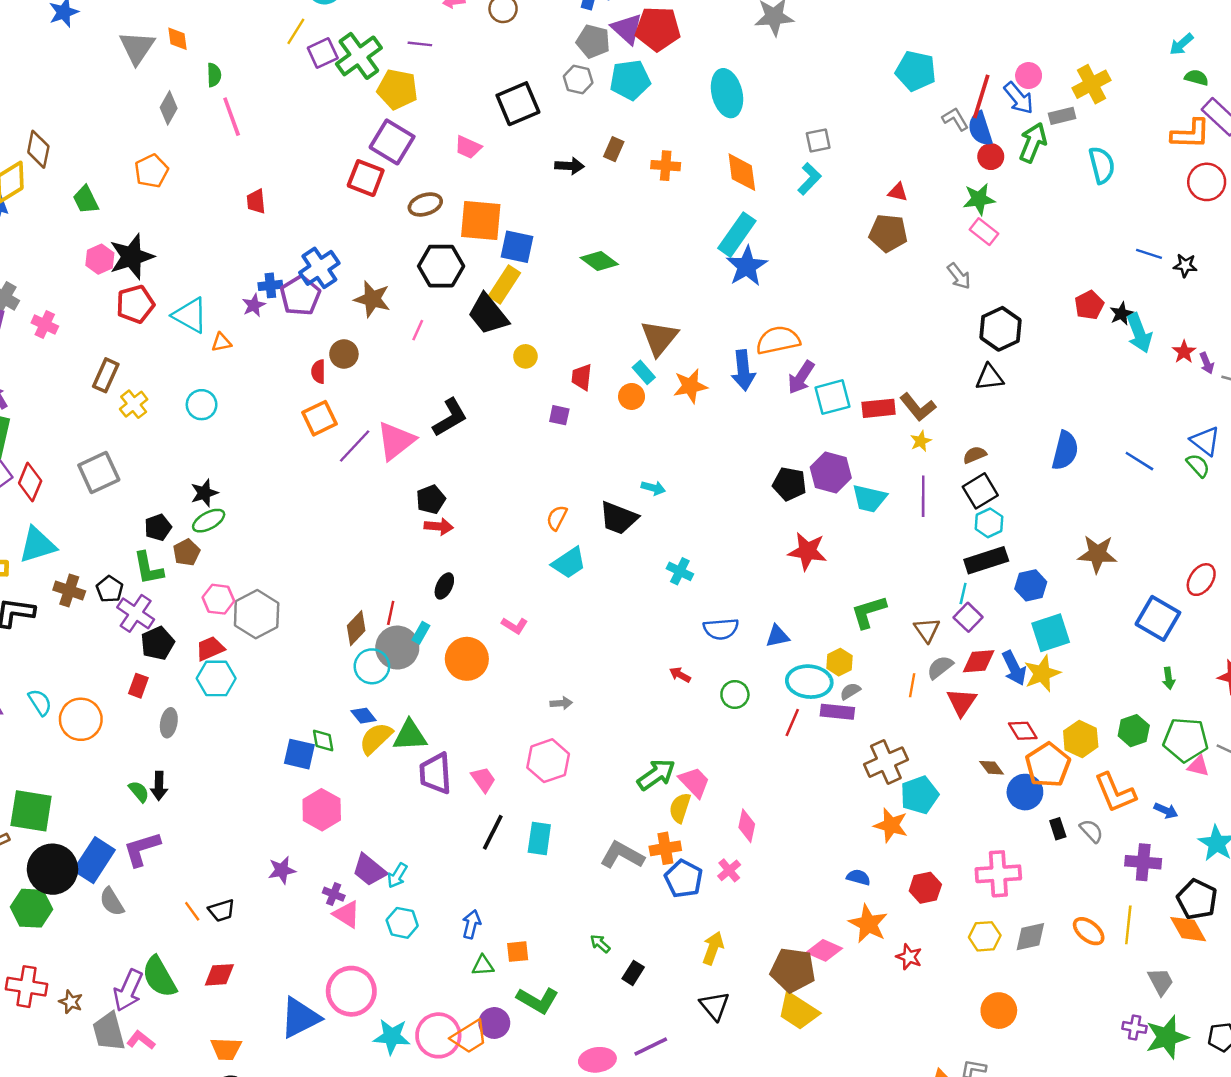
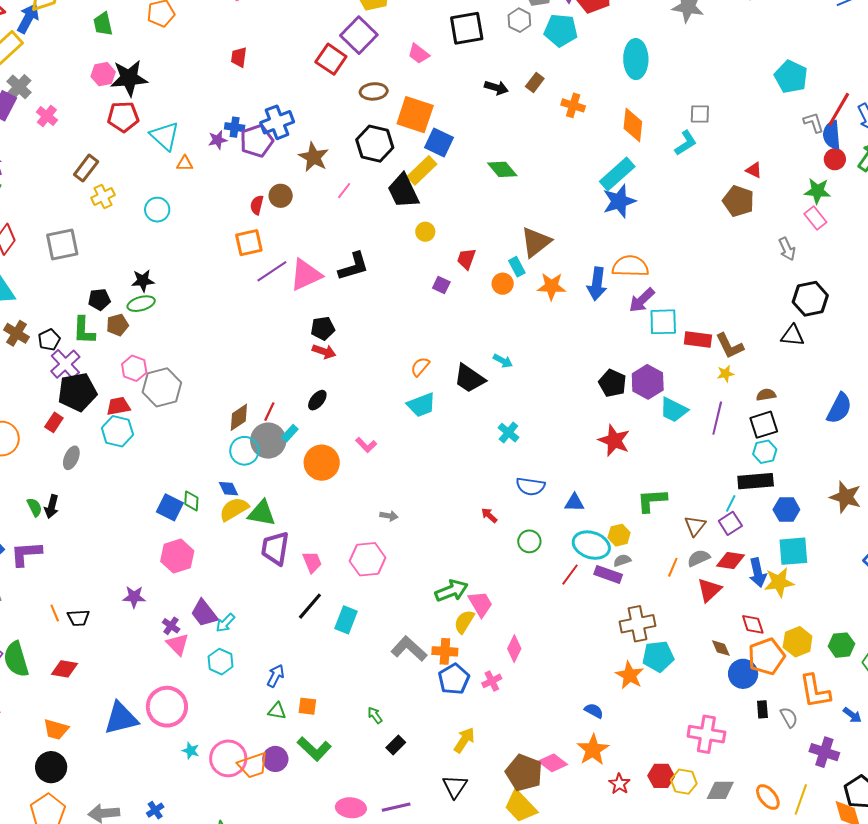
black pentagon: (158, 643) -> (77, 392), size x1.4
red hexagon: (925, 888) -> (661, 776), moved
cyan star: (392, 1037) -> (191, 751), size x0.6

